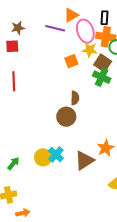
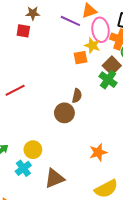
yellow star: (90, 50) -> (92, 45), moved
red line: (14, 81) -> (15, 90), moved, turned 54
cyan cross: (56, 154) -> (23, 168), moved
brown triangle: (84, 161) -> (54, 178), moved

